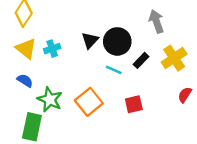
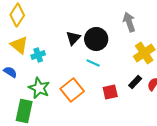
cyan cross: (52, 49) -> (38, 55), moved
black rectangle: (141, 60) -> (135, 82), moved
blue semicircle: (25, 81) -> (10, 72), moved

